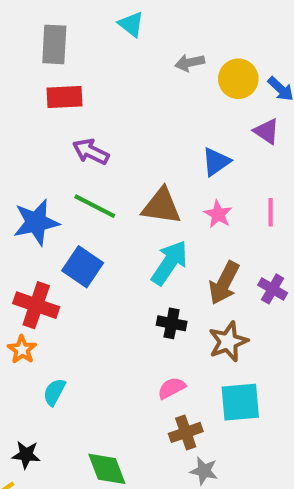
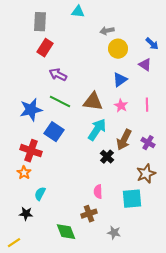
cyan triangle: (131, 24) -> (78, 12), turned -32
yellow circle: (238, 79) -> (118, 49), moved
red rectangle: (64, 97) -> (45, 48), turned -54
black cross: (172, 323) -> (107, 157), moved, turned 32
brown star: (228, 342) -> (146, 174), moved
pink semicircle: (172, 388) -> (98, 192), turned -64
brown cross: (186, 432) -> (89, 214), moved
black star: (26, 455) -> (26, 214), moved

